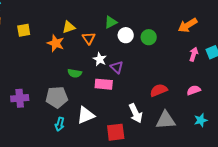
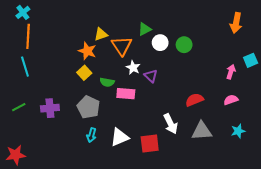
orange arrow: (188, 25) -> (236, 23), moved, turned -48
yellow square: (24, 30) -> (84, 73), moved, turned -32
orange triangle: (89, 38) -> (122, 46), size x1.5
pink arrow: (194, 54) -> (231, 72), moved
pink rectangle: (104, 84) -> (126, 94), moved
gray pentagon: (57, 97) -> (88, 107), turned 30
white triangle: (86, 115) -> (120, 137), moved

